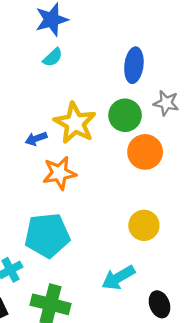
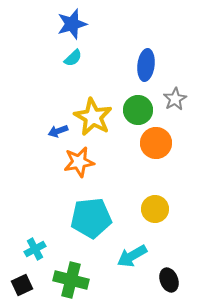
gray star: (166, 103) -> (175, 99), turned 30
cyan pentagon: (47, 235) -> (91, 218), moved

